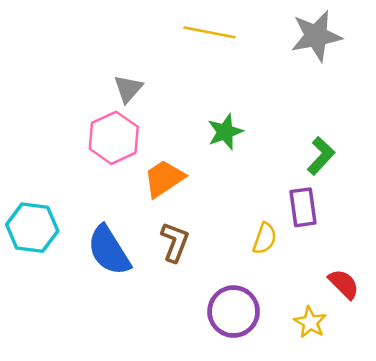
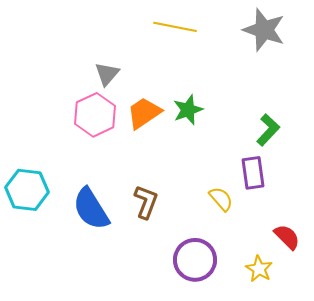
gray star: (316, 36) -> (264, 30), turned 30
orange trapezoid: (164, 179) -> (144, 113), moved
yellow semicircle: (265, 238) -> (221, 199), turned -60

